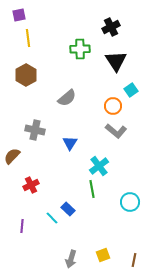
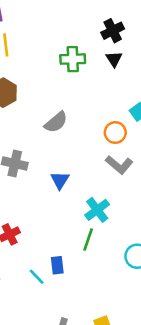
black triangle: (116, 61) -> (114, 59), moved, size x0.6
green line: (92, 189) -> (88, 239), turned 30
blue rectangle: (68, 209) -> (57, 265), turned 40

